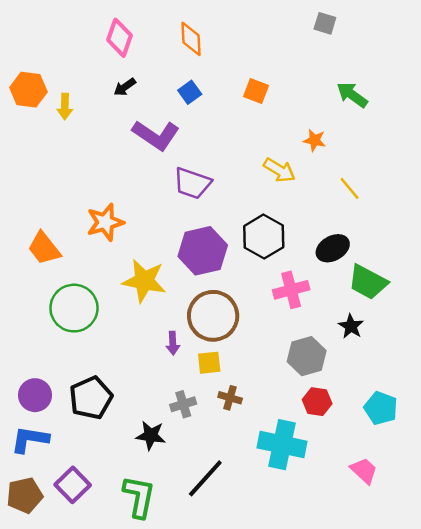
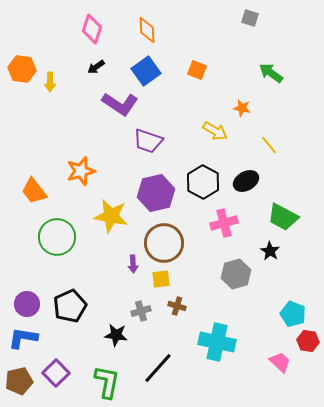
blue square: (190, 92) -> (146, 71), size x1.6
black ellipse: (333, 248) -> (246, 181), moved
red hexagon: (317, 402) -> (308, 341), moved

